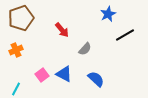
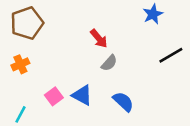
blue star: (108, 14) -> (153, 14), moved
red arrow: (62, 30) -> (99, 39), moved
black line: (125, 35) -> (171, 55), moved

